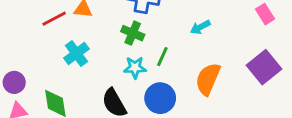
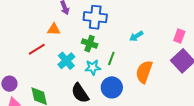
pink rectangle: (265, 14) -> (179, 36), moved, turned 56
red line: (54, 19) -> (37, 49), moved
cyan cross: (76, 53) -> (66, 61), moved

